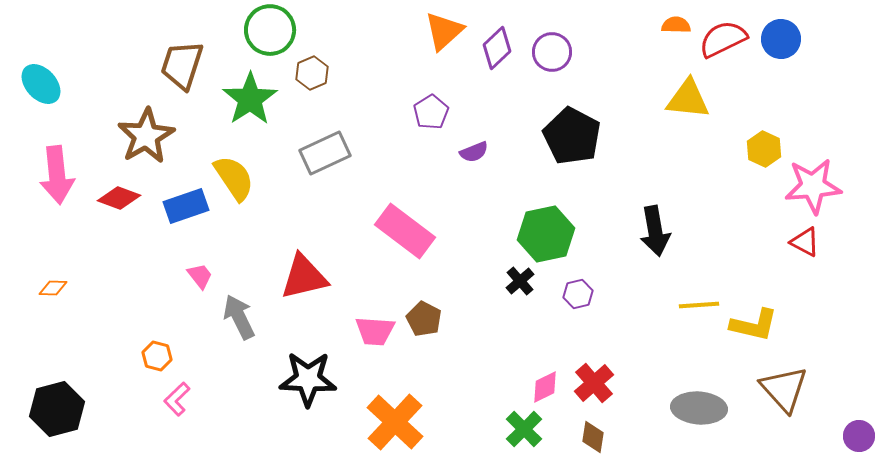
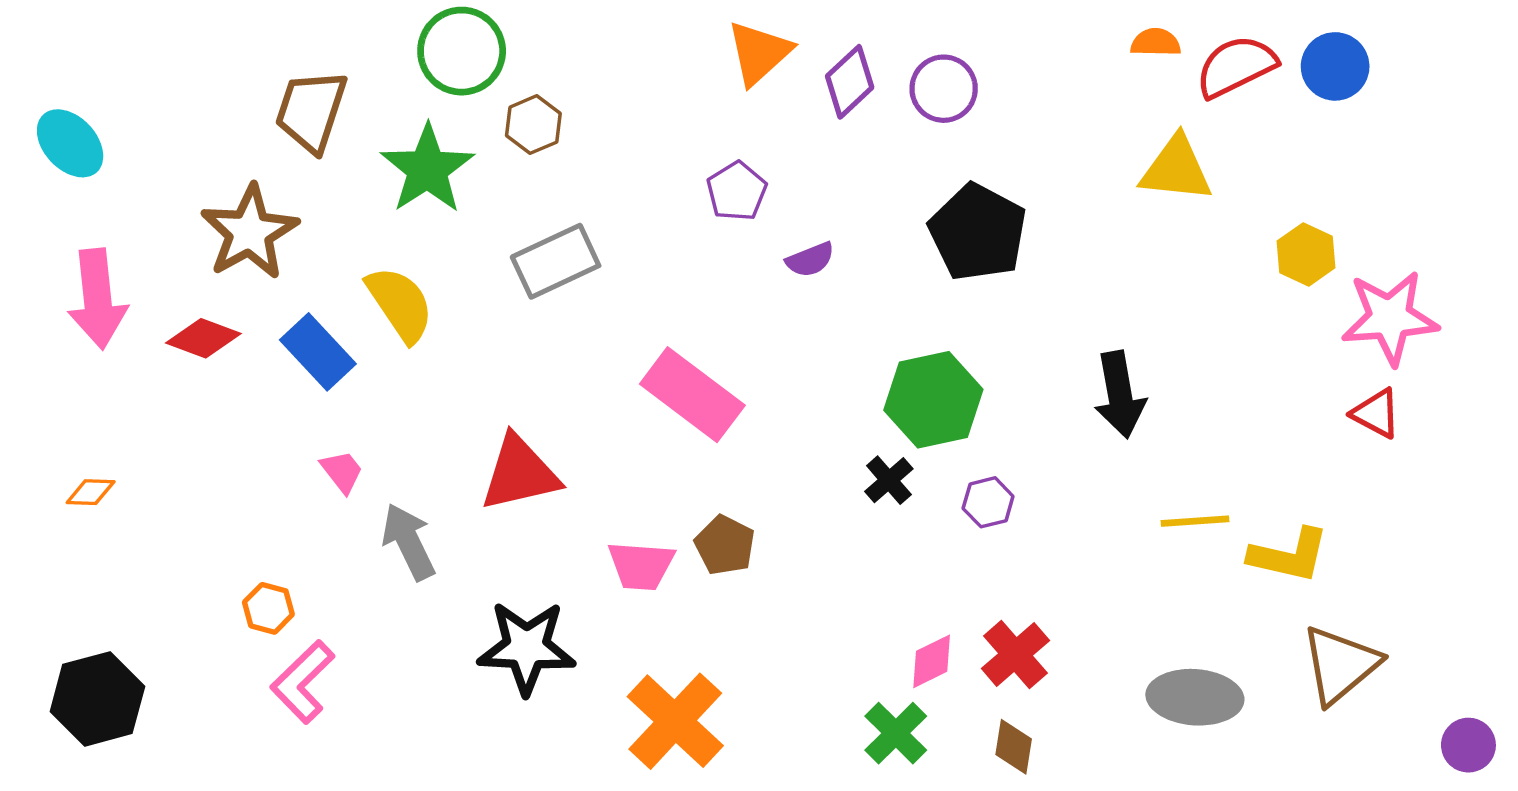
blue rectangle: (186, 206) -> (318, 352), turned 66
brown triangle: (784, 389) -> (1340, 665), turned 32
pink L-shape: (177, 399) -> (303, 682), size x1.4

